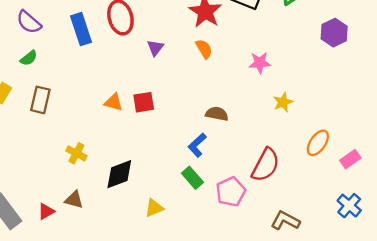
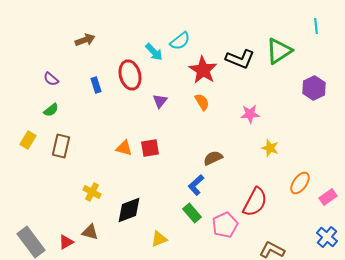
purple semicircle: (29, 22) -> (51, 79), size x0.7
blue rectangle: (81, 29) -> (96, 85), size x0.6
yellow star: (283, 102) -> (270, 148), turned -30
brown semicircle: (217, 114) -> (213, 158), turned -36

